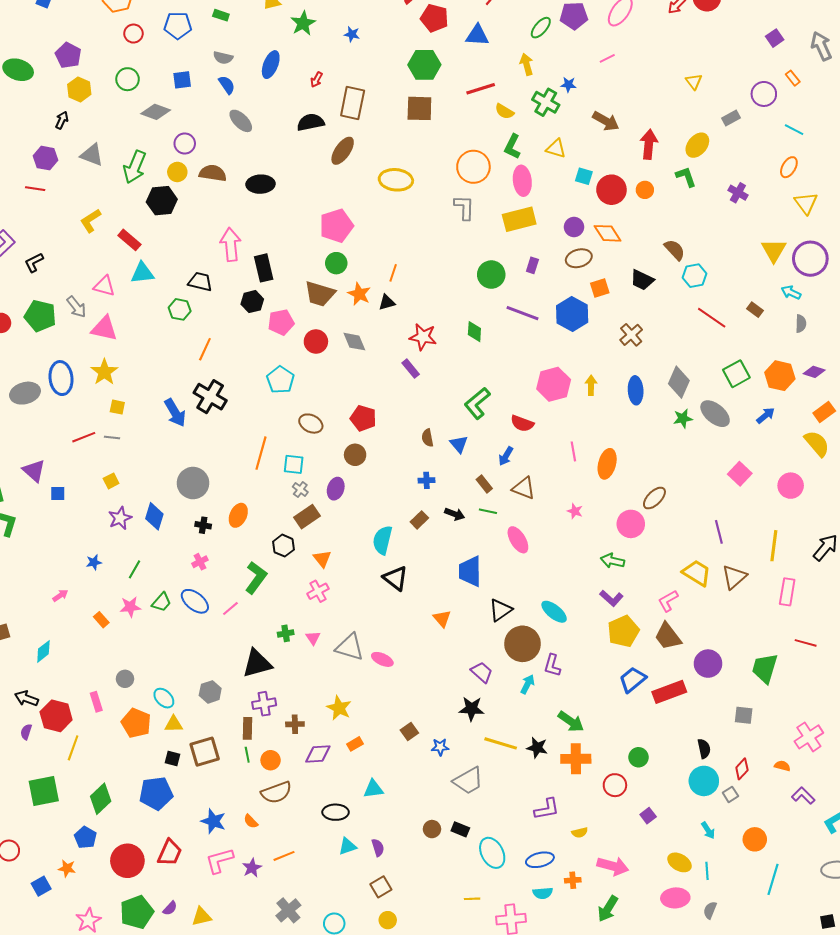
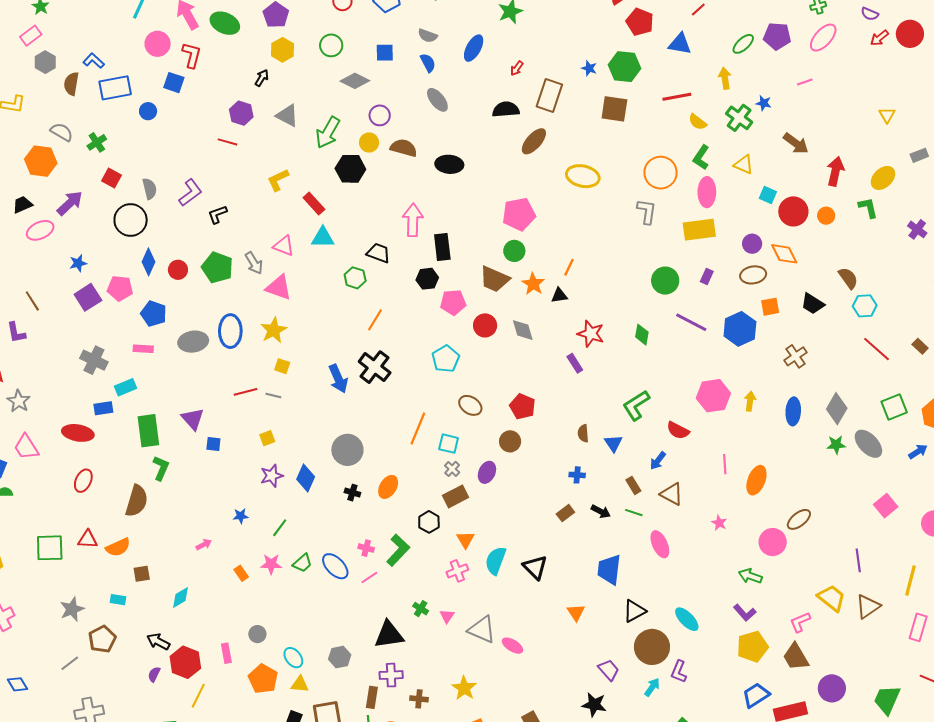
blue star: (352, 34) -> (589, 68), moved
cyan semicircle: (382, 540) -> (496, 561), moved
pink cross: (200, 562) -> (366, 548), moved, turned 35
green cross: (286, 633) -> (421, 609), turned 35

